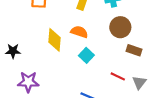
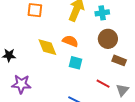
yellow diamond: (55, 40) -> (47, 47), turned -30
cyan square: (86, 55) -> (76, 63), turned -32

